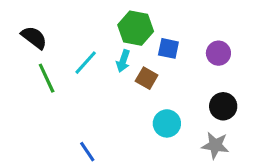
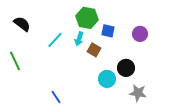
green line: (47, 78) -> (15, 61), moved
black circle: (223, 106) -> (126, 68), moved

